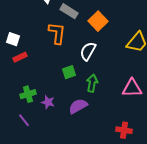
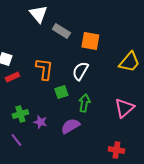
orange square: (98, 21) -> (90, 41), turned -36
orange L-shape: (57, 33) -> (44, 69), moved
pink triangle: (132, 88) -> (124, 108), turned -40

